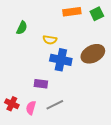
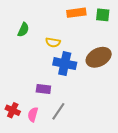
green square: (97, 14) -> (103, 15), turned 32
gray line: (55, 105) -> (58, 111), turned -30

